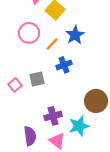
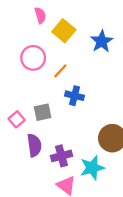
blue star: (75, 35) -> (102, 41), moved
blue cross: (64, 65) -> (74, 96), turned 35
purple semicircle: (30, 136) -> (34, 145), moved

